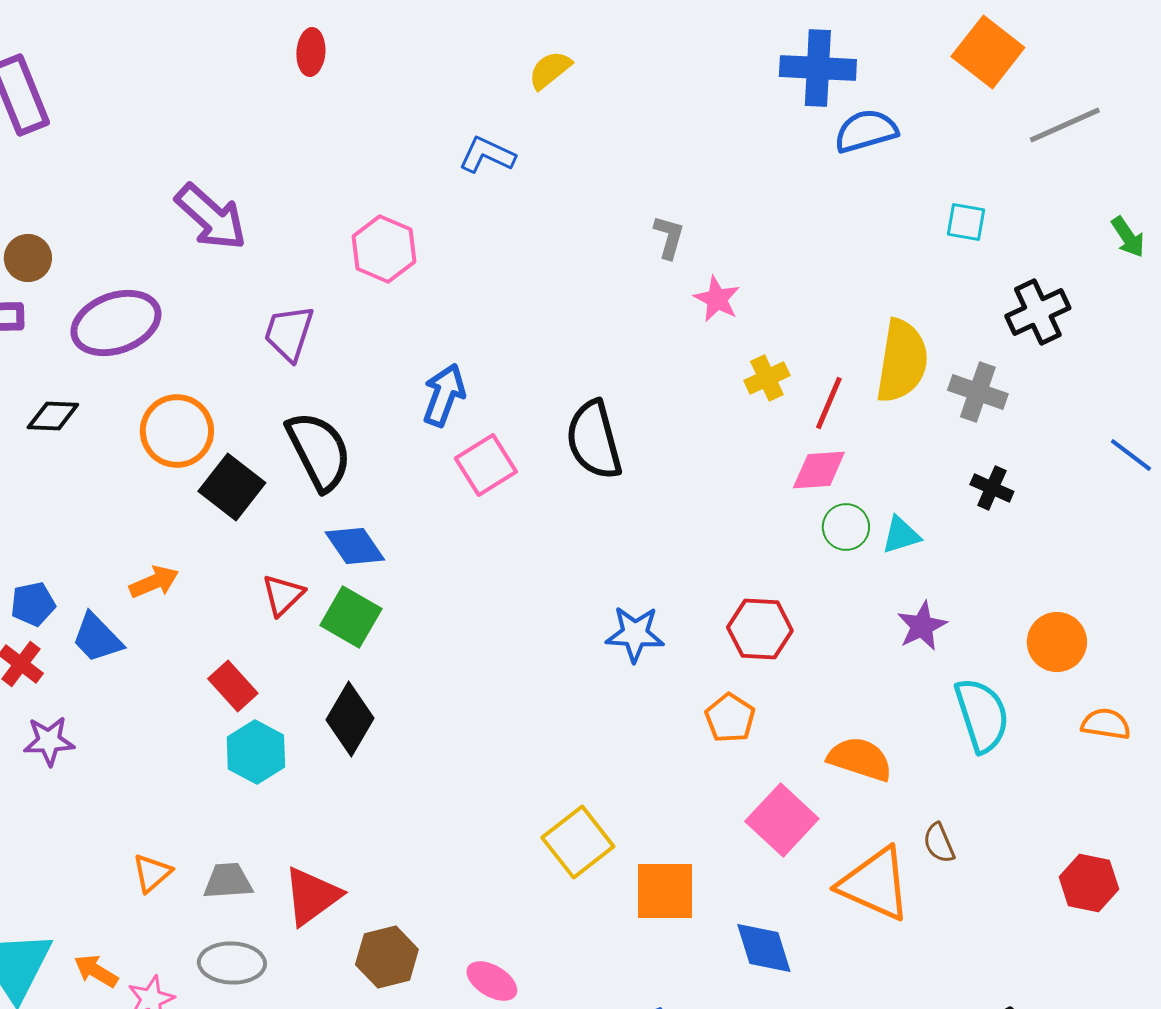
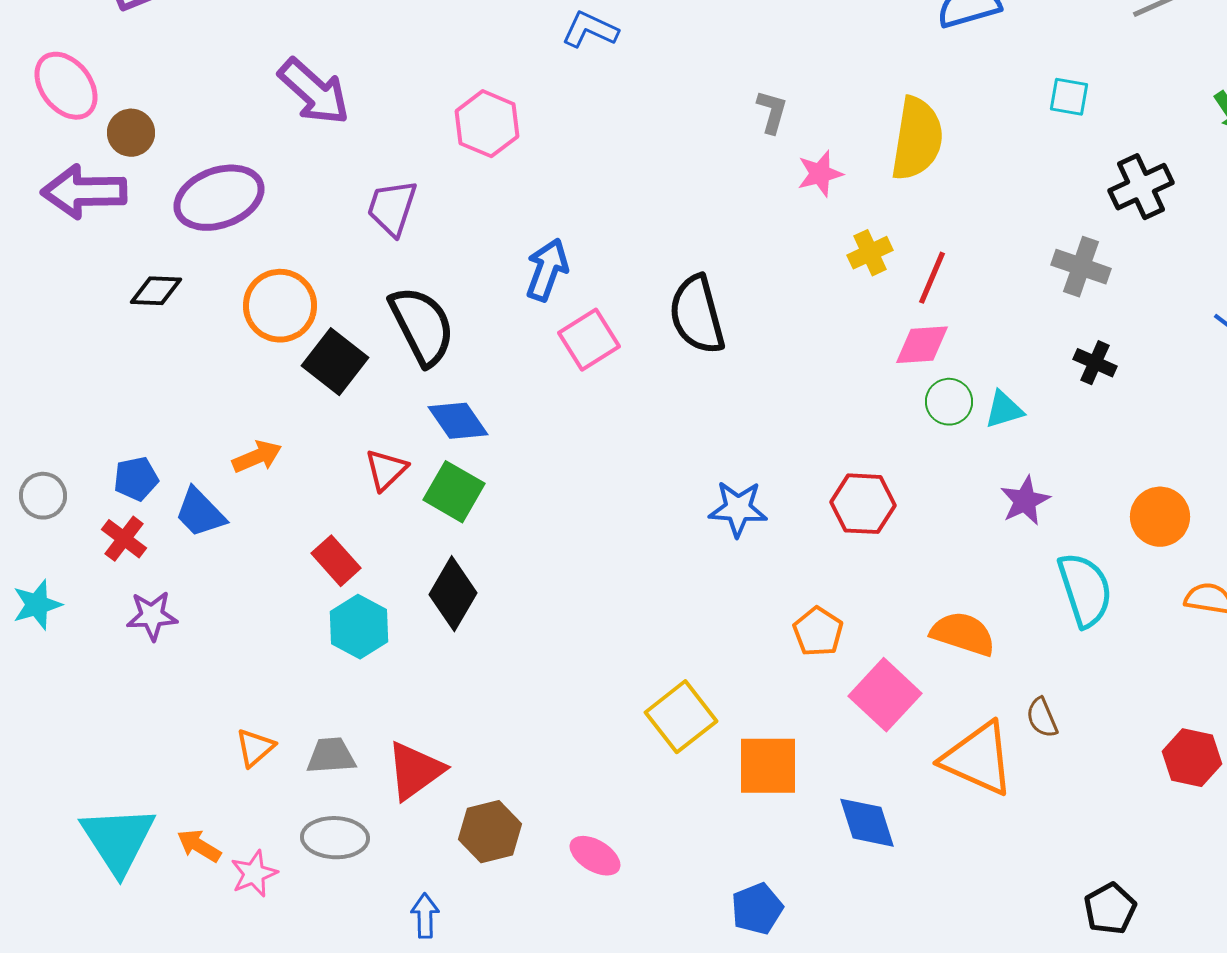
pink star: (717, 299) -> (820, 174), turned 30
yellow semicircle: (902, 361) -> (917, 139), moved
orange pentagon: (730, 718) -> (818, 632), moved

